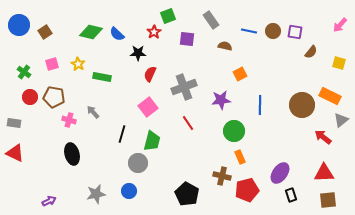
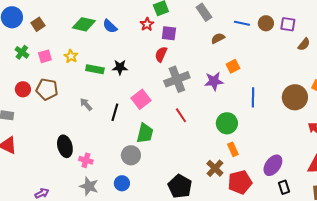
purple square: (187, 39) -> (169, 33), moved
brown semicircle: (225, 46) -> (218, 38), turned -40
black star: (138, 53) -> (120, 67), moved
green cross: (24, 72) -> (22, 52), moved
red semicircle: (150, 74) -> (161, 54), moved
purple star: (221, 100) -> (214, 81), moved
pink cross: (69, 120) -> (86, 160), moved
black line: (122, 134) -> (115, 112), moved
brown cross: (222, 176) -> (215, 168), turned 30
gray star: (96, 194) -> (89, 186), turned 30

